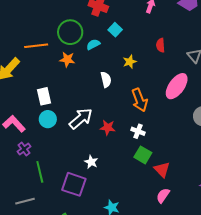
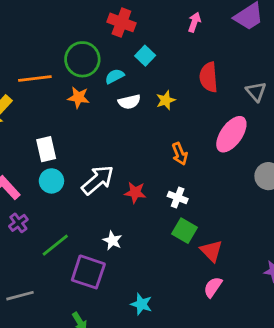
red semicircle: (160, 45) -> (209, 77), size x1.5
white semicircle: (106, 80) -> (129, 102), moved, turned 91
orange arrow: (140, 100) -> (180, 154), size x0.7
green line: (40, 172) -> (55, 245), moved, turned 65

